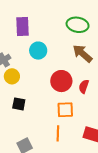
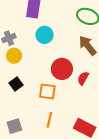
black square: (19, 104) -> (16, 84), turned 32
orange square: (65, 110) -> (47, 92), moved

